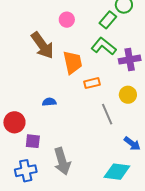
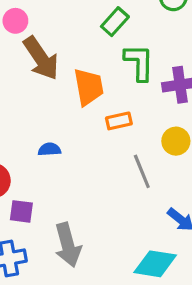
pink circle: (67, 20) -> (15, 21), moved
green rectangle: (108, 20) -> (115, 22), moved
green L-shape: (104, 46) -> (139, 62), turned 50

